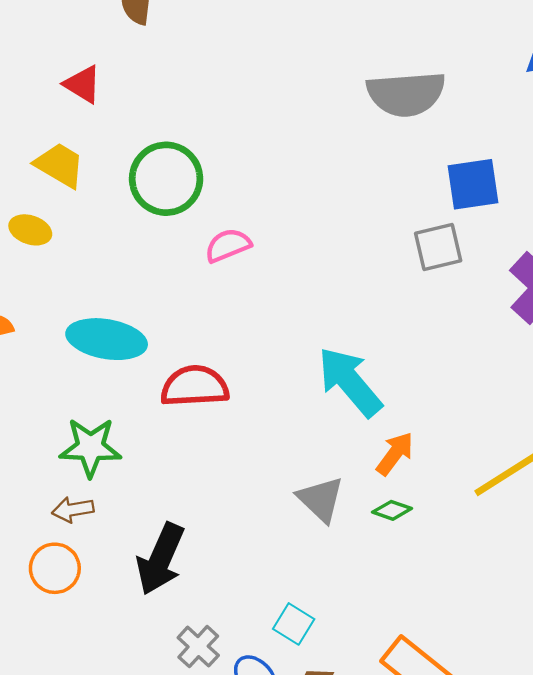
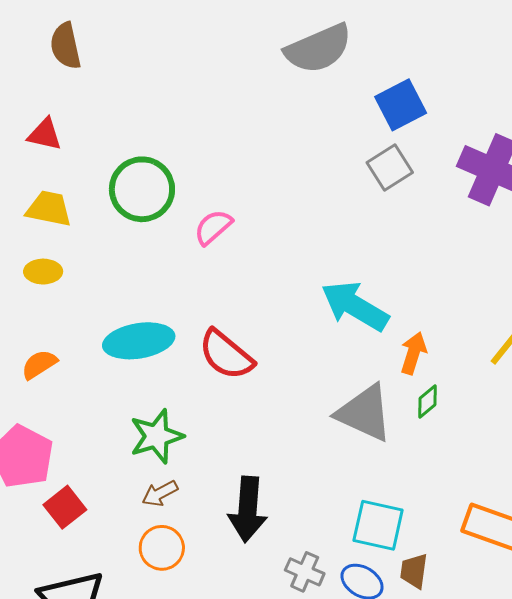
red semicircle: (195, 386) -> (226, 355), turned -118
gray triangle: (321, 499) -> (365, 413), size x1.4
green diamond: (392, 510) -> (427, 402), turned -40
cyan square: (294, 624) -> (378, 525), size x1.5

